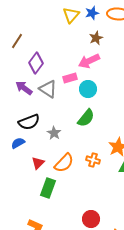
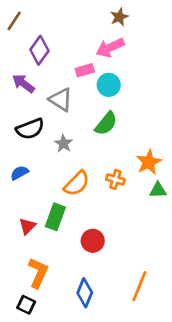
gray triangle: (48, 89) -> (61, 100), moved
blue semicircle: (18, 143) -> (19, 173), moved
red triangle: (38, 163) -> (27, 226), moved
red circle: (91, 219) -> (93, 241), moved

